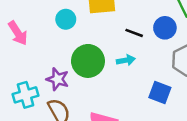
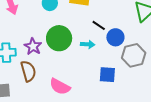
blue circle: (165, 28) -> (115, 37), moved
blue square: (160, 93) -> (107, 75), turned -30

